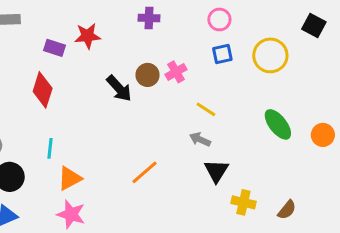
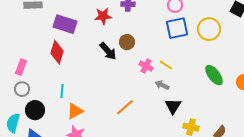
red star: (88, 36) -> (103, 16), moved
purple rectangle: (55, 48) -> (65, 24), size x1.6
blue square: (222, 54) -> (177, 28), size x1.6
pink cross: (176, 72) -> (146, 66), moved, turned -32

